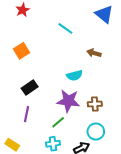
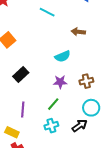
purple star: (68, 101) -> (60, 82), size x0.6
purple line: (27, 114) -> (23, 110), moved

